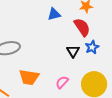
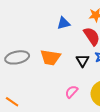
orange trapezoid: (29, 77) -> (50, 57), moved

